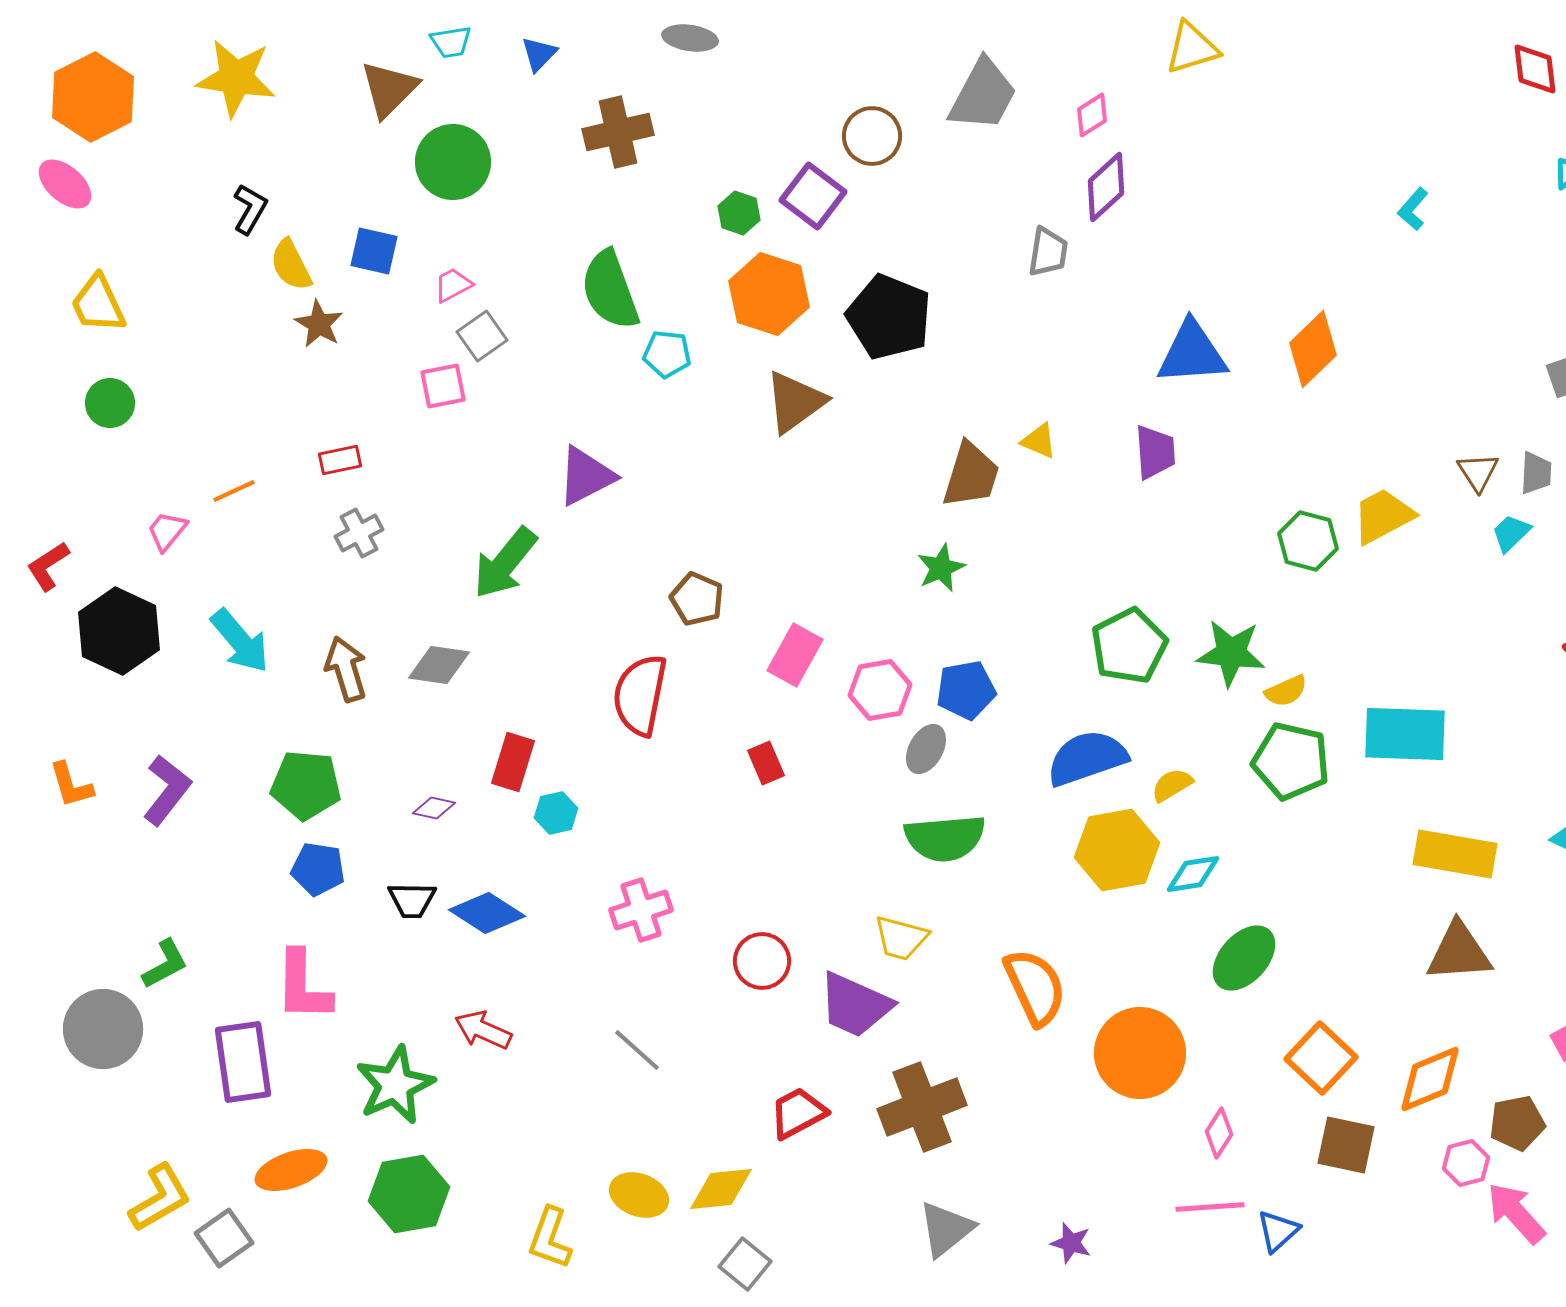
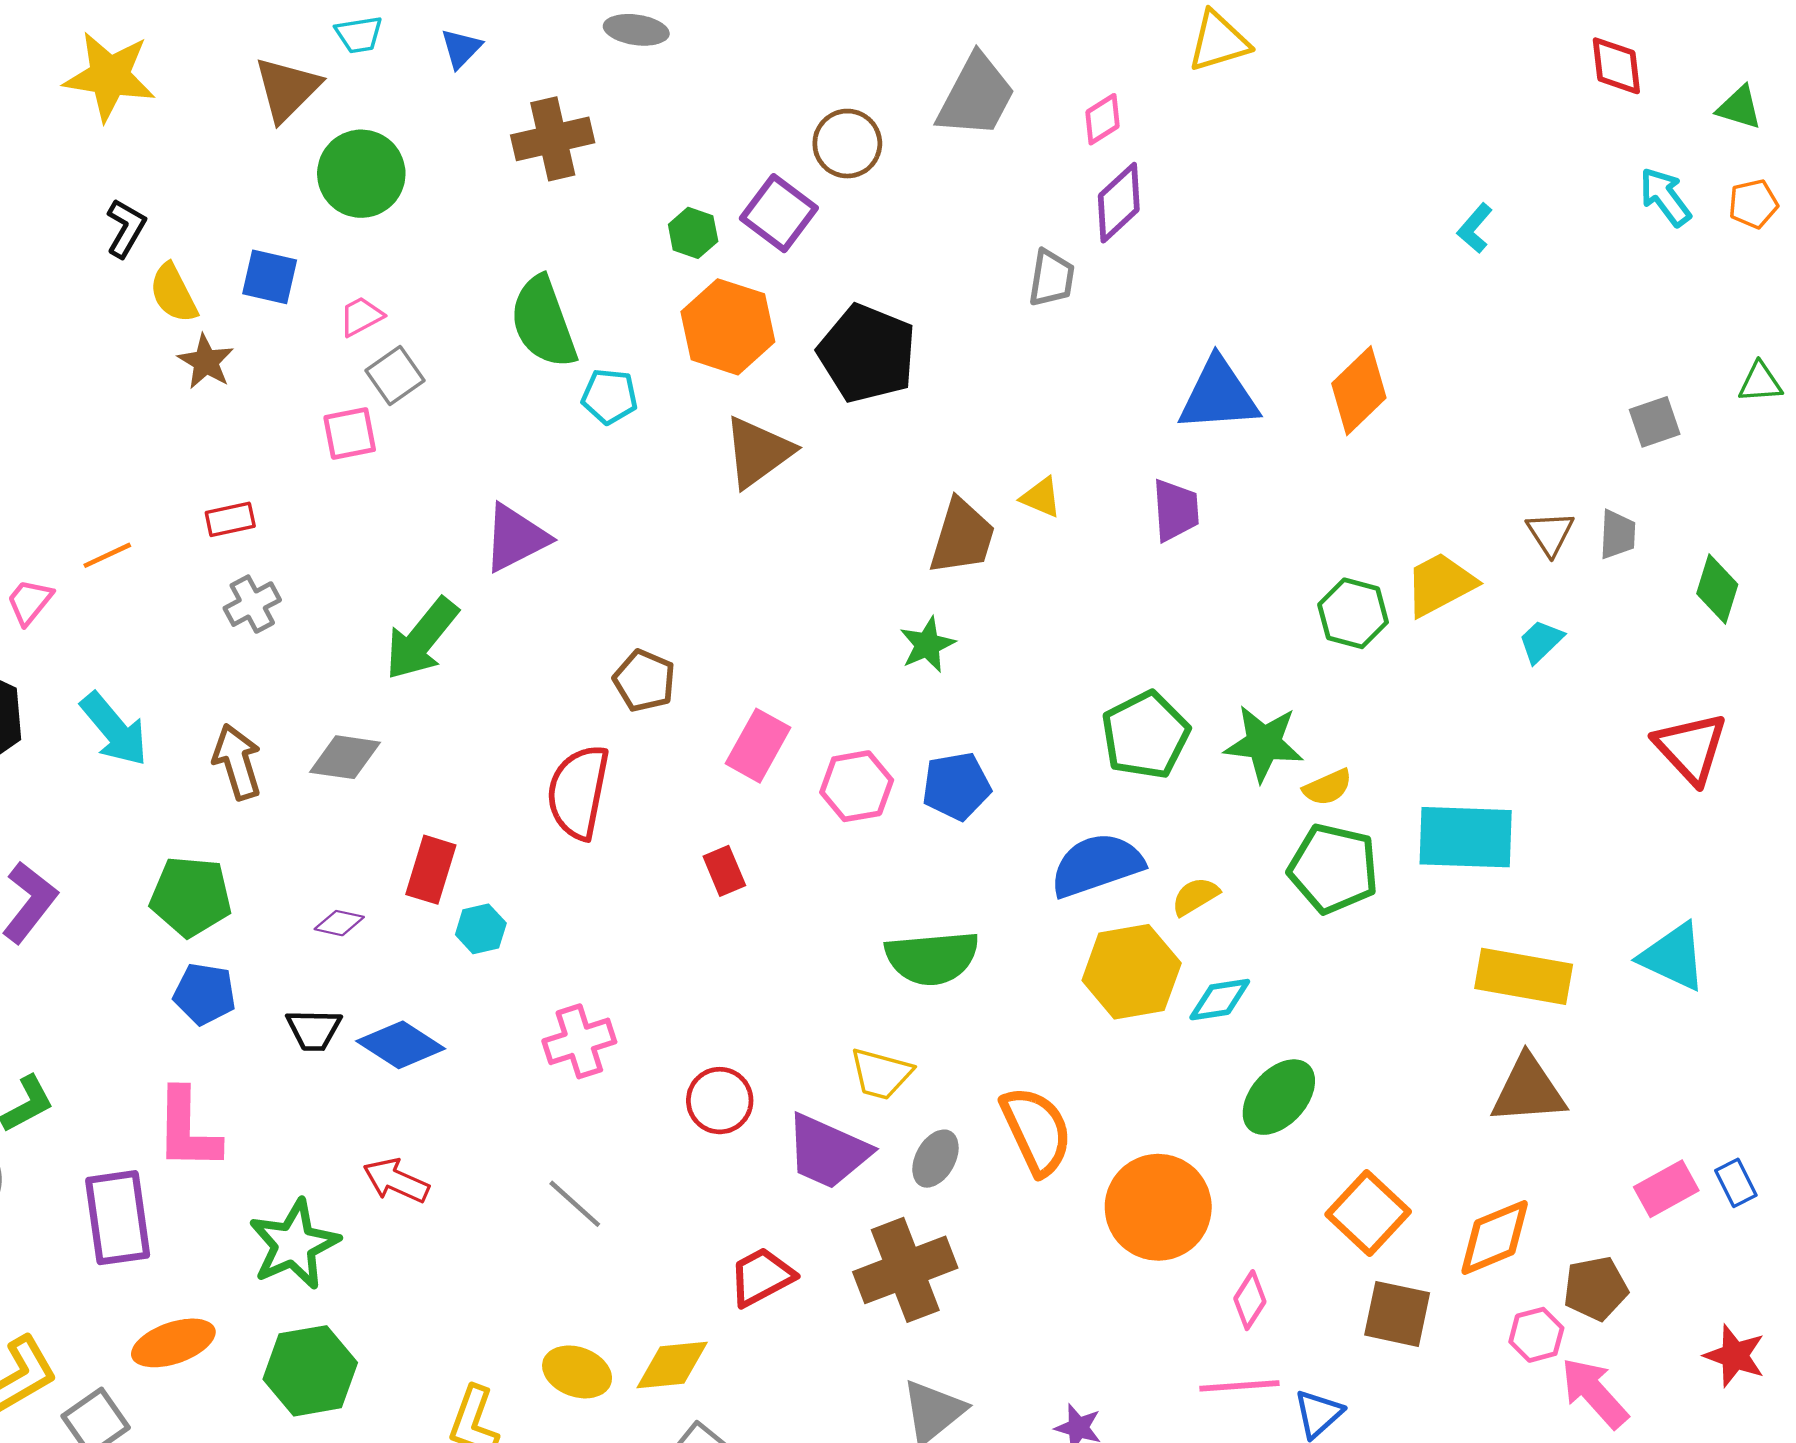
cyan trapezoid: (1511, 533) -> (1541, 641), moved
gray ellipse: (926, 749) -> (935, 1159), moved

